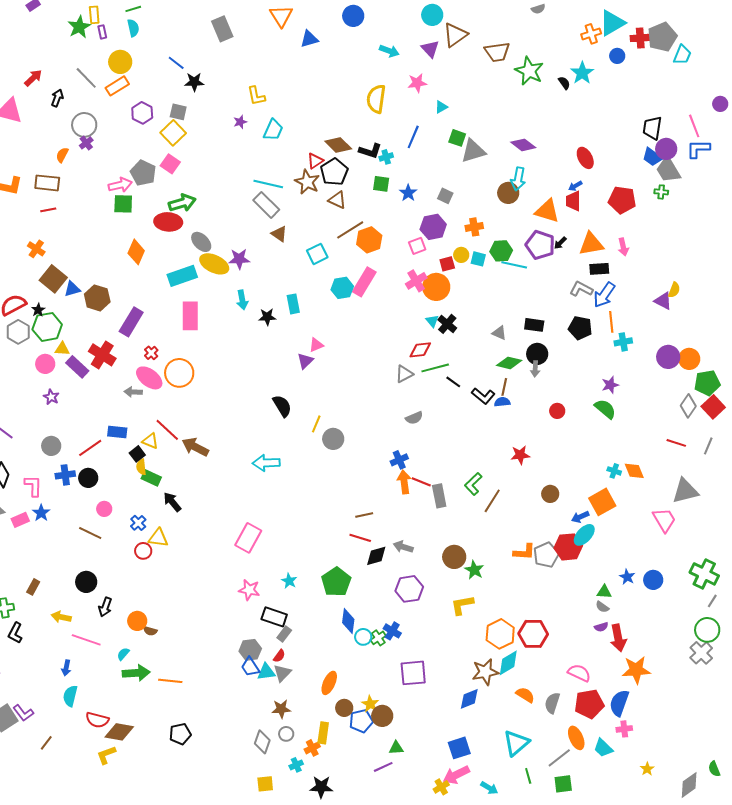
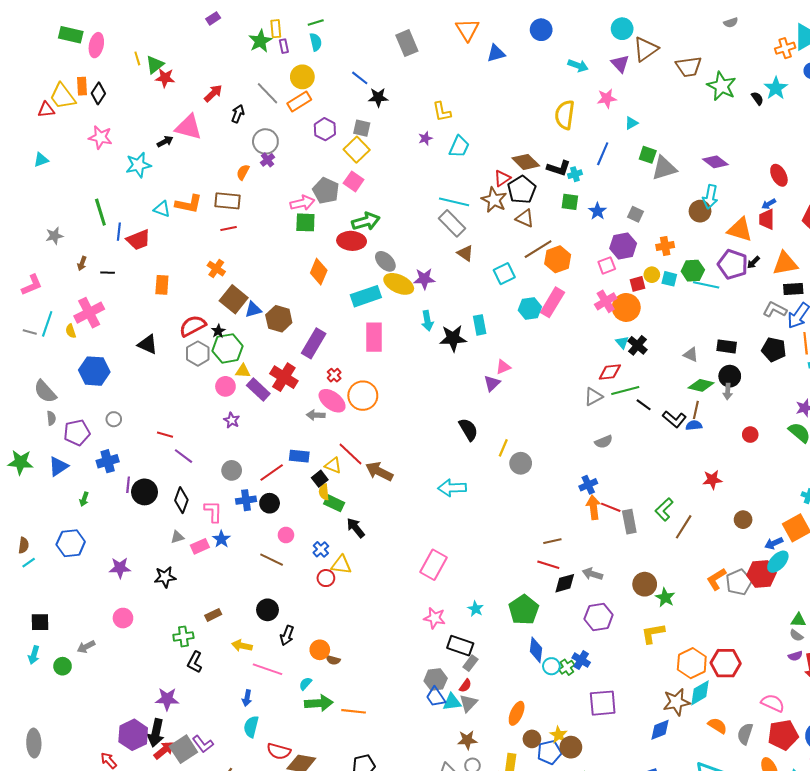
black star: (267, 317) -> (453, 338), size x1.5
orange L-shape: (524, 552) -> (716, 579), turned 145
brown rectangle: (33, 587) -> (213, 615), turned 35

